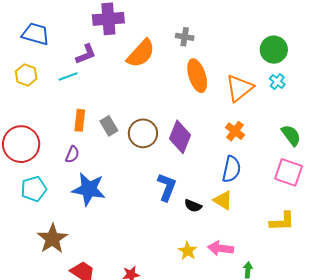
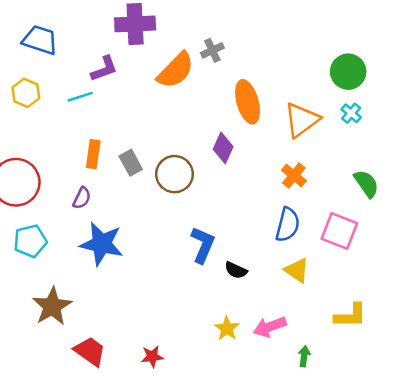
gray cross: (185, 37) -> (212, 50), moved, turned -36
purple diamond: (180, 137) -> (223, 148), moved, size x0.7
pink square: (289, 172) -> (339, 231), moved
yellow triangle: (223, 200) -> (297, 270), moved
yellow L-shape: (282, 221) -> (350, 316), moved
pink arrow: (221, 248) -> (270, 327), turned -30

